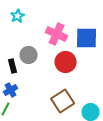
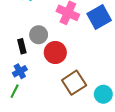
blue square: (87, 38) -> (99, 17), turned -30
red circle: (66, 62) -> (55, 52), moved

